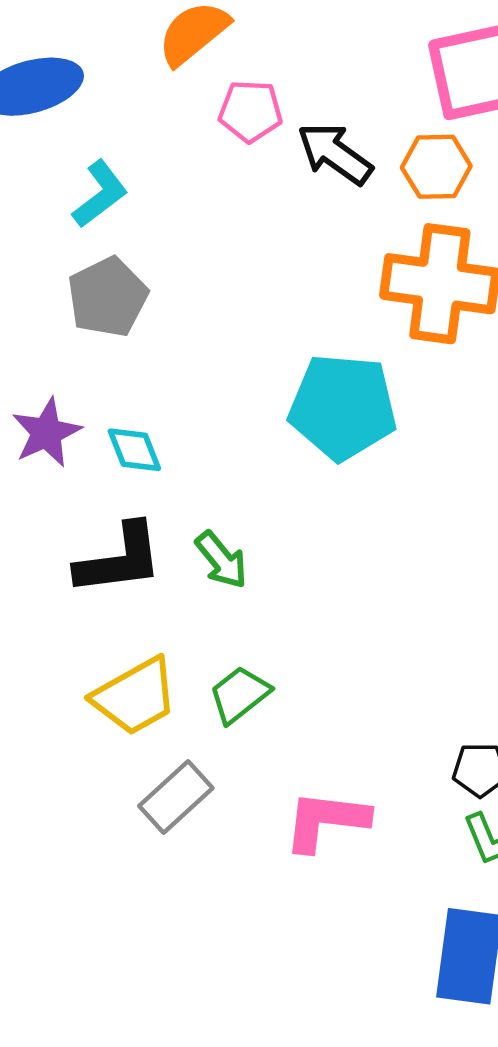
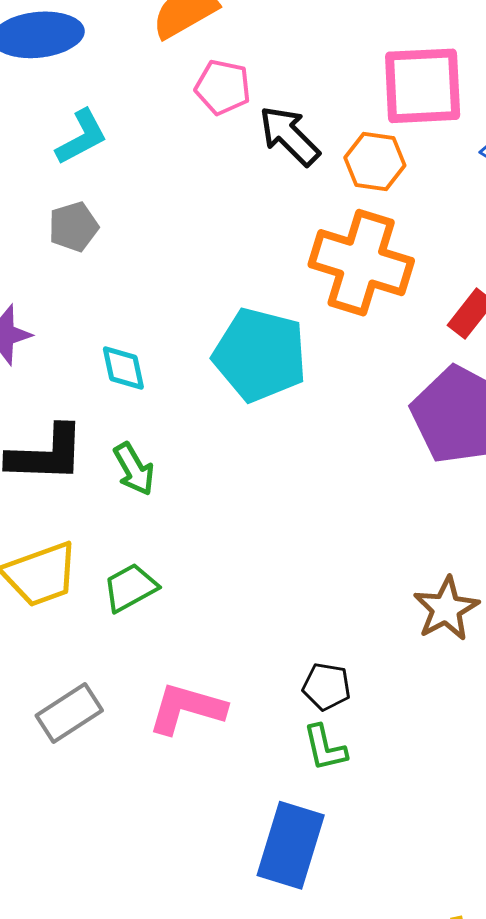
gray pentagon: (108, 297) -> (73, 227), size x0.7
cyan diamond: (134, 450) -> (123, 368), moved
gray rectangle: (176, 797) -> (69, 713), moved

